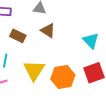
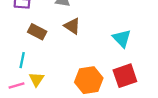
yellow triangle: (34, 70) -> (36, 79), moved, size x0.6

